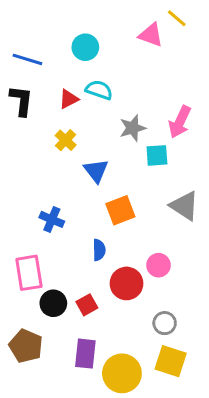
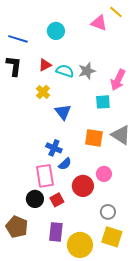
cyan semicircle: (99, 90) -> (65, 71), moved
gray star: (133, 128) -> (87, 71), moved
orange square: (120, 210) -> (94, 138), moved, turned 30
blue cross: (52, 219) -> (54, 148), moved
blue semicircle: (99, 250) -> (65, 164), turned 48
pink rectangle: (29, 273) -> (45, 176), moved

